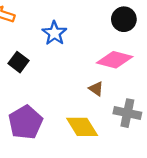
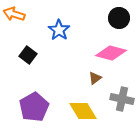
brown triangle: (96, 89) -> (95, 78), turned 48

